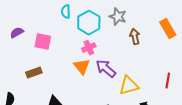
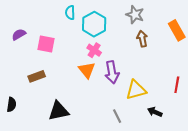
gray star: (118, 17) -> (135, 15), moved
pink cross: (89, 48) -> (94, 50), turned -32
purple arrow: (106, 69) -> (112, 72), turned -140

